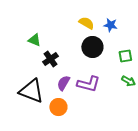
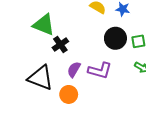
green triangle: (34, 40) -> (44, 25), size x1.6
black circle: (92, 47) -> (115, 38), moved

